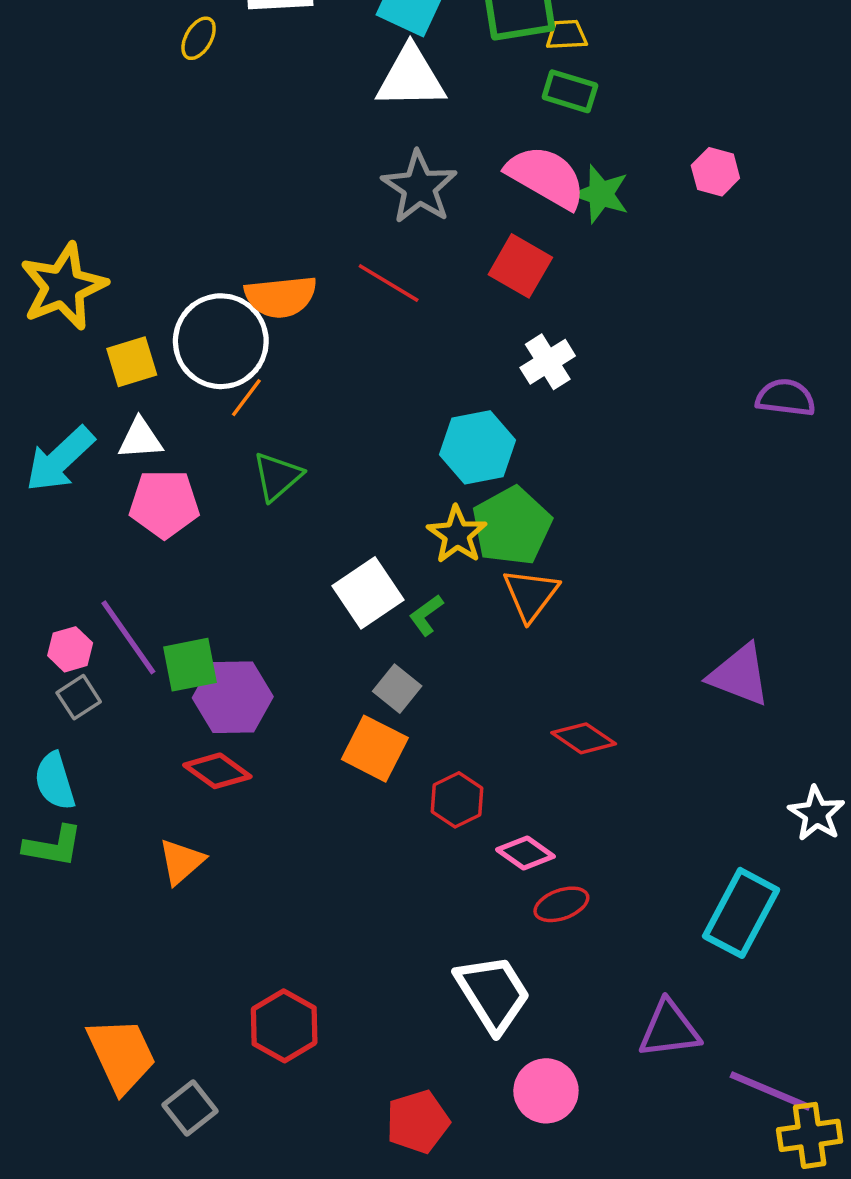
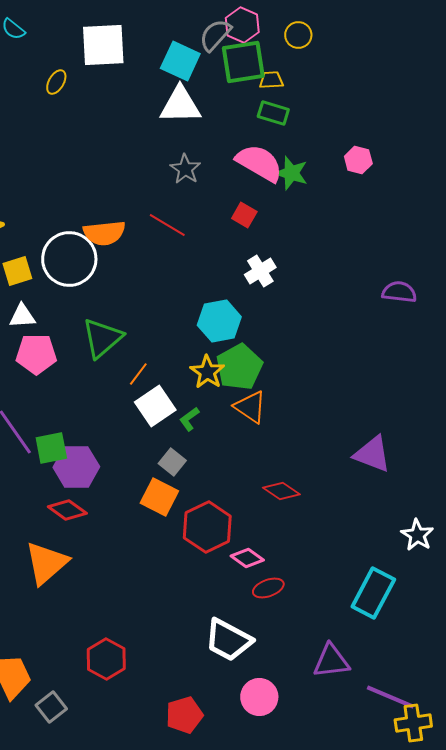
gray star: (419, 187) -> (185, 169), size x0.7
red square: (520, 266) -> (244, 215), size x0.7
orange line: (246, 398) -> (138, 374), moved
green triangle: (277, 476) -> (102, 338), size x1.4
orange triangle: (531, 595) -> (250, 407), turned -33
red hexagon: (457, 800) -> (207, 527), size x1.6
orange triangle: (181, 862) -> (46, 563), size x1.6
white trapezoid: (493, 993) -> (228, 640), turned 150

